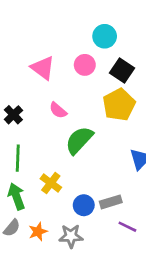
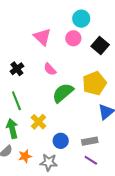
cyan circle: (105, 36) -> (81, 19), moved
yellow pentagon: (119, 105) -> (94, 83), moved
green line: (18, 158) -> (16, 101), turned -30
gray rectangle: (111, 202) -> (90, 141), moved

